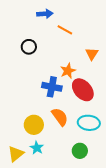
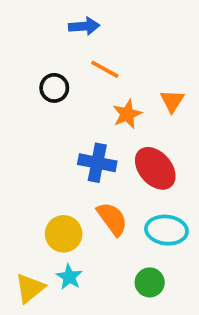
orange line: (65, 30) -> (105, 69), moved
orange star: (68, 71) -> (127, 114), moved

